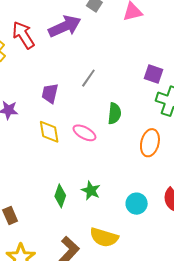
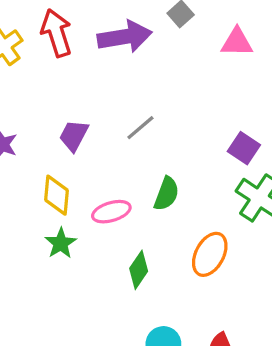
pink ellipse: (84, 133) -> (111, 212), turned -60
green star: (91, 191) -> (61, 243), moved
green diamond: (60, 196) -> (139, 270), moved

